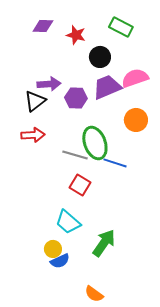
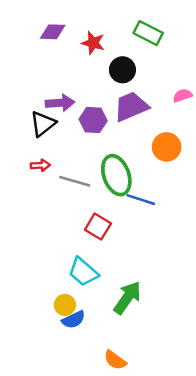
pink semicircle: (135, 78) -> (182, 96), moved, size x0.6
red arrow: (33, 135) -> (40, 165), size x0.7
gray line: (75, 155) -> (75, 181), moved

